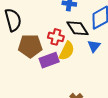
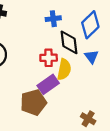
black diamond: (78, 28) -> (69, 42), turned 40
brown pentagon: (30, 46) -> (33, 102), moved

